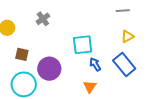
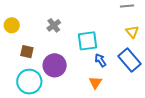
gray cross: (43, 19) -> (54, 25), moved
yellow triangle: (127, 36) -> (132, 32), turned -40

